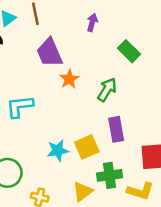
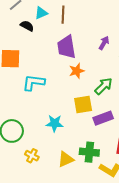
purple arrow: (92, 23) -> (104, 43), moved
purple rectangle: (116, 129) -> (103, 118), turned 66
yellow square: (87, 147) -> (83, 104), moved

